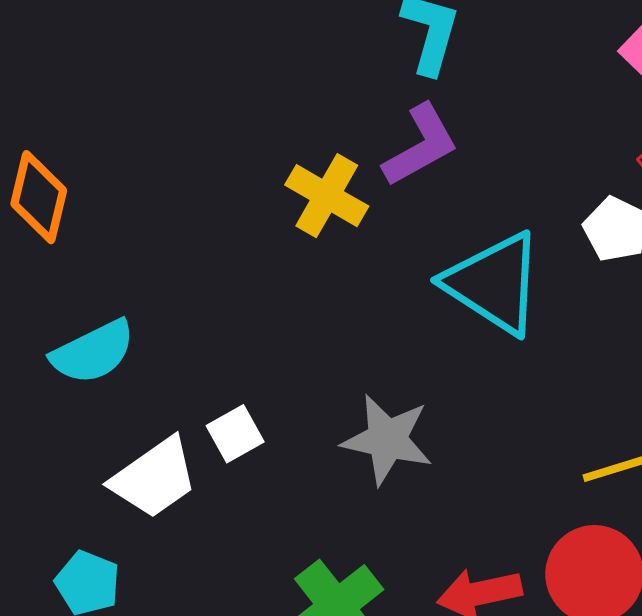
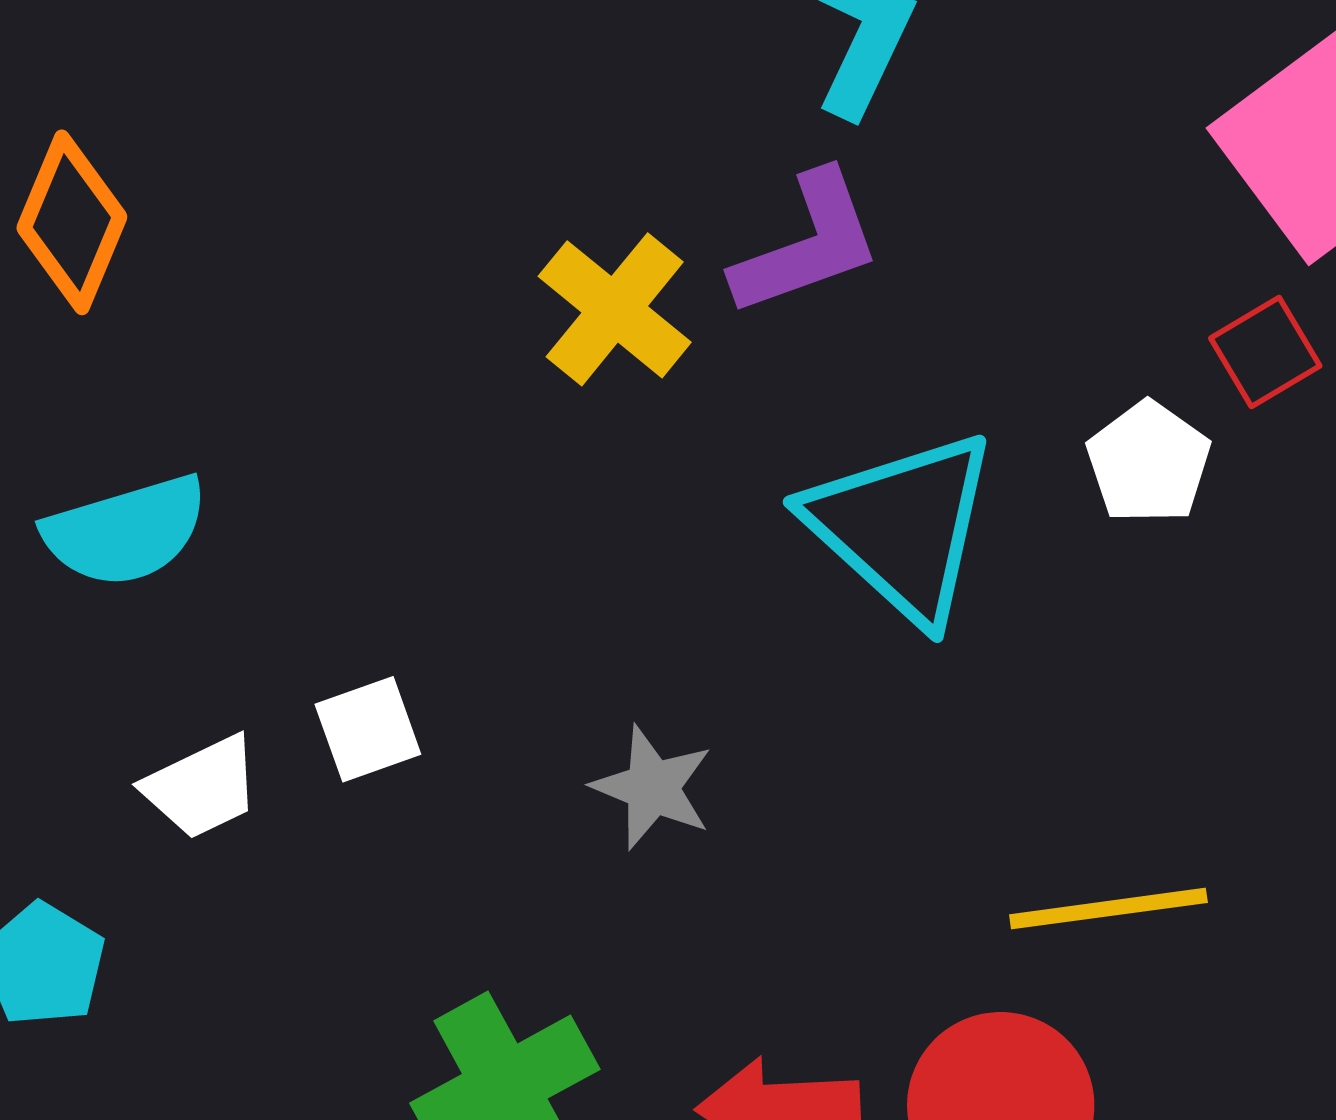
gray star: (387, 439) -> (652, 787), size x0.7
white trapezoid: (154, 478) -> (202, 787), size x0.7

